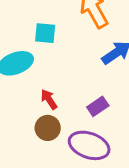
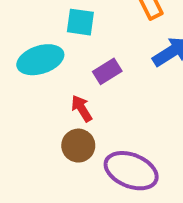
purple rectangle: (98, 106) -> (107, 71), moved

